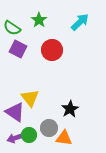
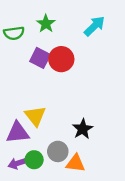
green semicircle: (12, 28) -> (14, 33), turned -42
purple square: (18, 49) -> (40, 58), moved
purple triangle: (15, 112) -> (18, 133), turned -40

